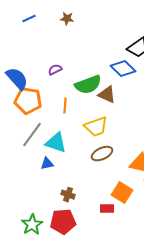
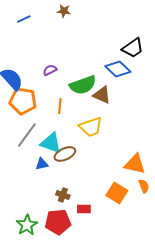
brown star: (67, 19) -> (64, 11), moved
brown ellipse: (102, 154) -> (65, 154), moved
red rectangle: (107, 209) -> (84, 209), moved

